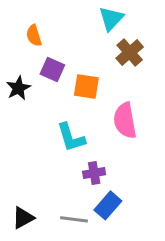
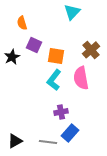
brown cross: (130, 53) -> (91, 50), moved
cyan L-shape: (71, 137) -> (54, 80), moved, turned 55

